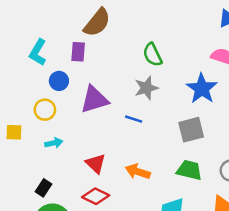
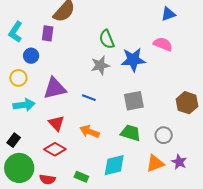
blue star: (202, 89) -> (133, 60), moved, turned 30
purple triangle: (94, 100) -> (55, 88), moved
blue line: (134, 119) -> (89, 98), moved
cyan arrow: (54, 143) -> (24, 105), size x1.5

